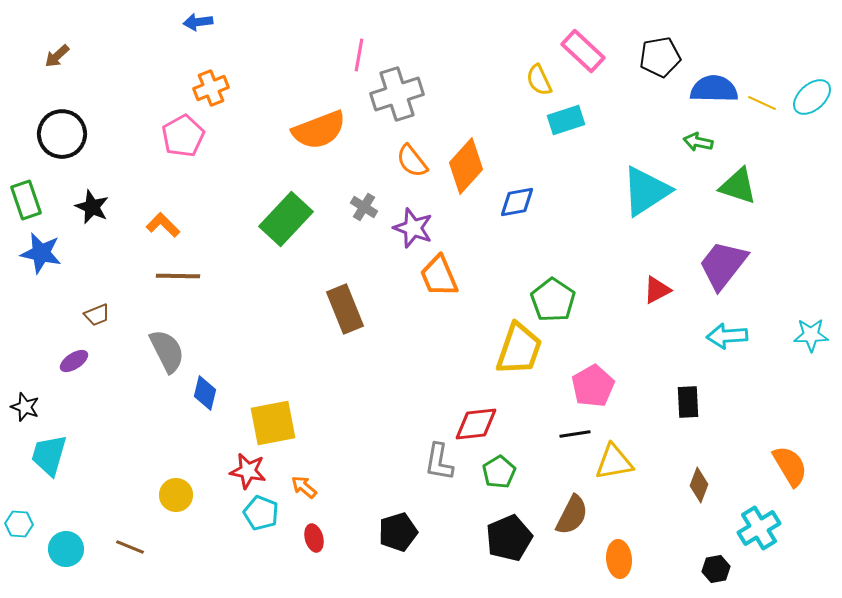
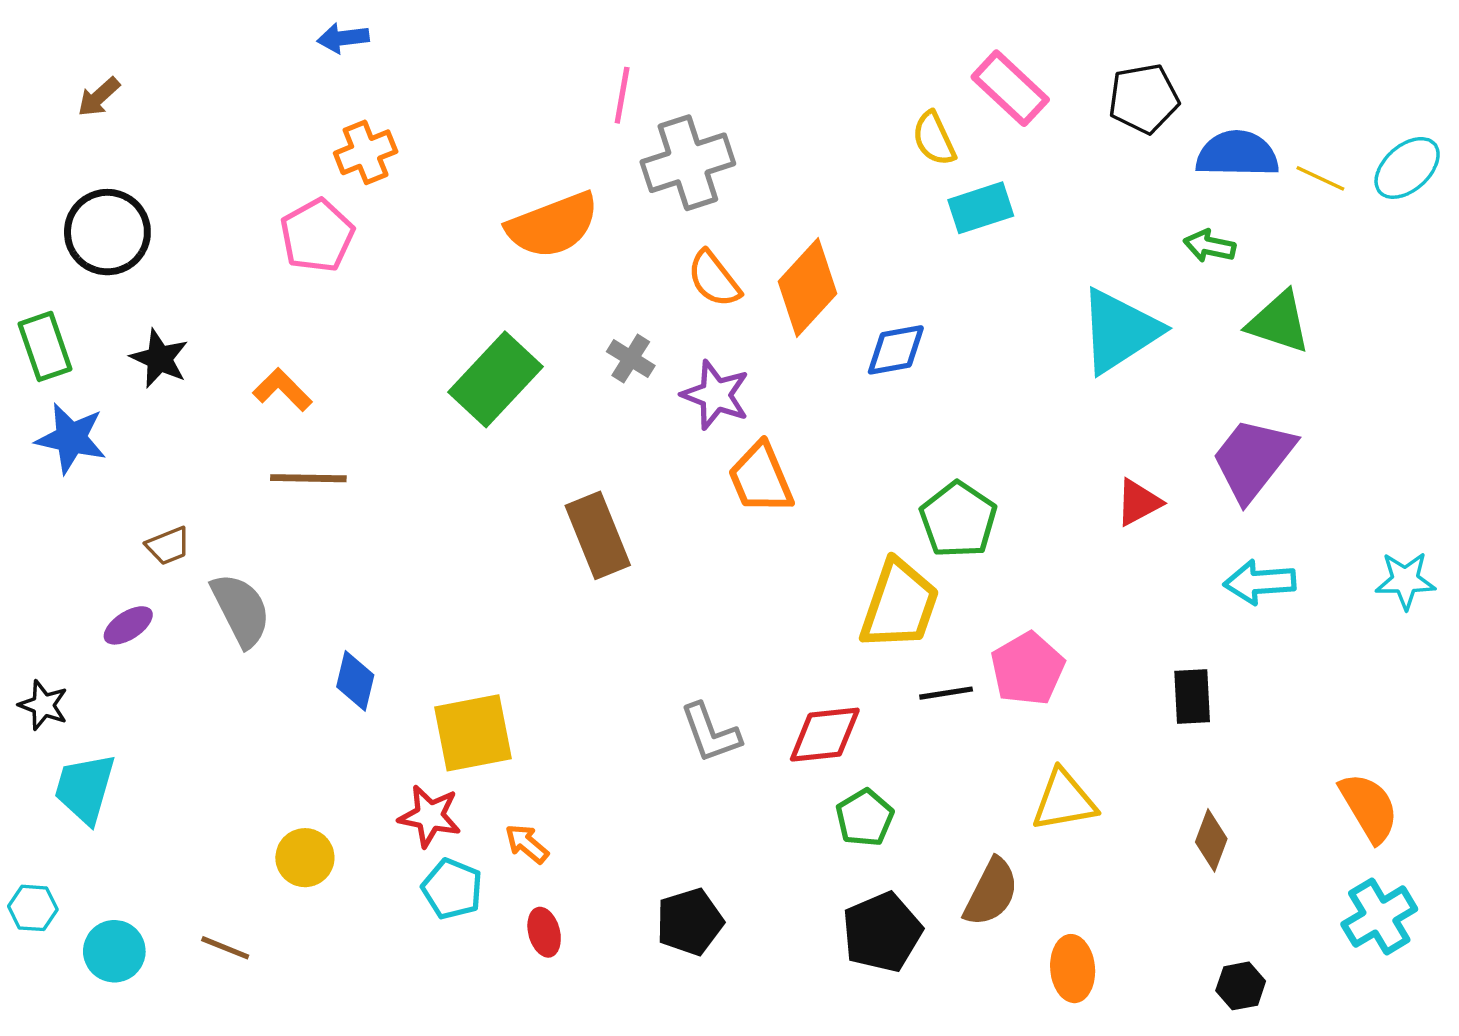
gray semicircle: (167, 351) -> (241, 610), moved
black line: (575, 434) -> (946, 693), moved
gray L-shape: (439, 462) -> (710, 733), moved, turned -30
cyan cross: (759, 528) -> (1379, 917), moved

